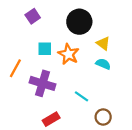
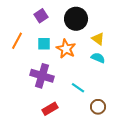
purple square: (33, 16) -> (41, 16), moved
orange line: (15, 68) -> (17, 41), moved

